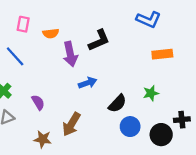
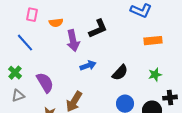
green star: (151, 93) -> (155, 75), moved
purple semicircle: (38, 102) -> (45, 83), size x1.5
black semicircle: (117, 104) -> (120, 73), moved

